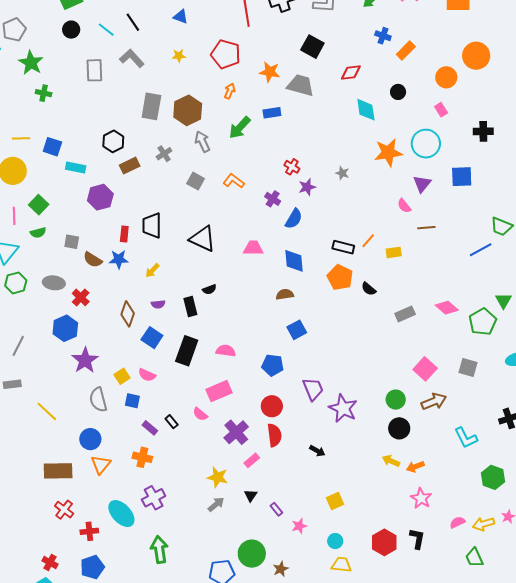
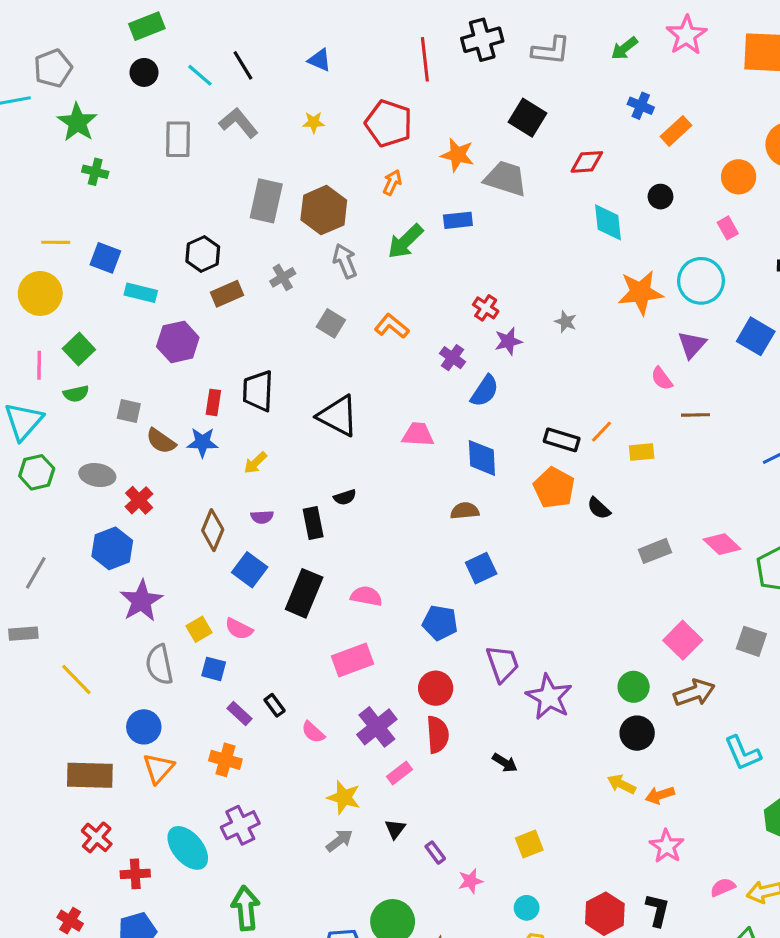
blue square: (462, 177) -> (756, 336), turned 30
pink semicircle: (200, 414) -> (313, 732), moved

